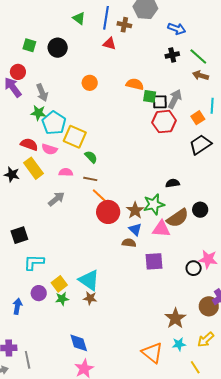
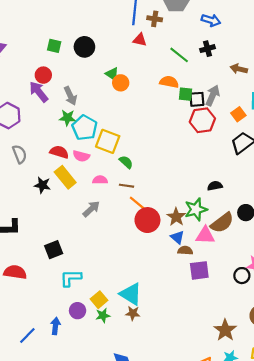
green triangle: (79, 18) -> (112, 74), moved
green line: (198, 57) -> (179, 55), moved
brown semicircle: (129, 243) -> (185, 250), moved

